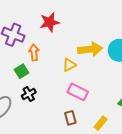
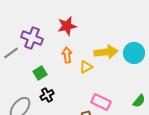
orange arrow: (34, 52) -> (67, 55), moved
pink rectangle: (78, 92) -> (101, 102), moved

